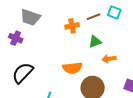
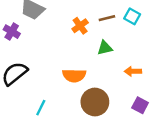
orange cross: (72, 26) -> (80, 26), turned -32
orange arrow: (109, 59) -> (133, 71), moved

